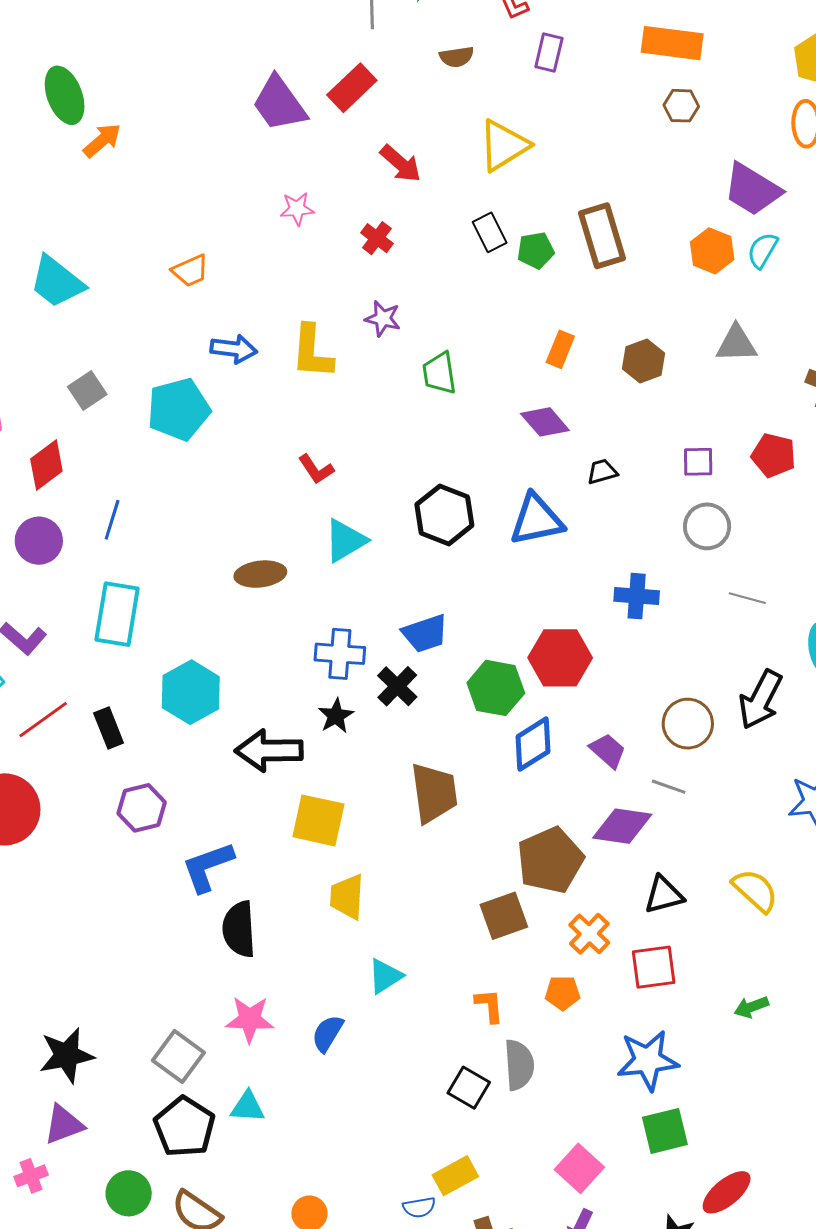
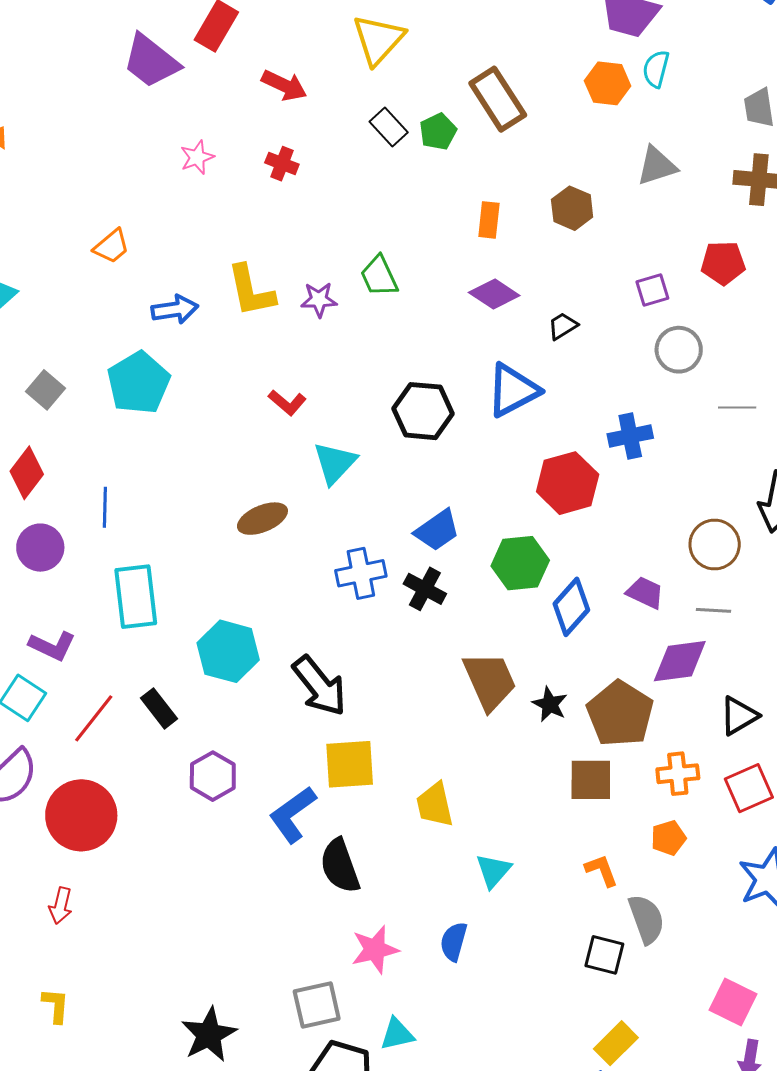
purple star: (383, 319) -> (319, 300), moved
red hexagon: (560, 658) -> (568, 483), moved
black star: (336, 716) -> (550, 704), moved
black arrow: (269, 751) -> (319, 686), turned -112
yellow square: (318, 820) -> (350, 764), moved
brown square: (504, 916) -> (591, 780), turned 36
orange cross: (589, 934) -> (678, 774), turned -33
gray square: (178, 1057) -> (317, 1005), turned -33

